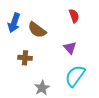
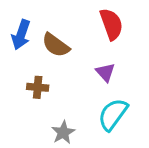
red semicircle: (74, 16) -> (111, 24), size x1.5

